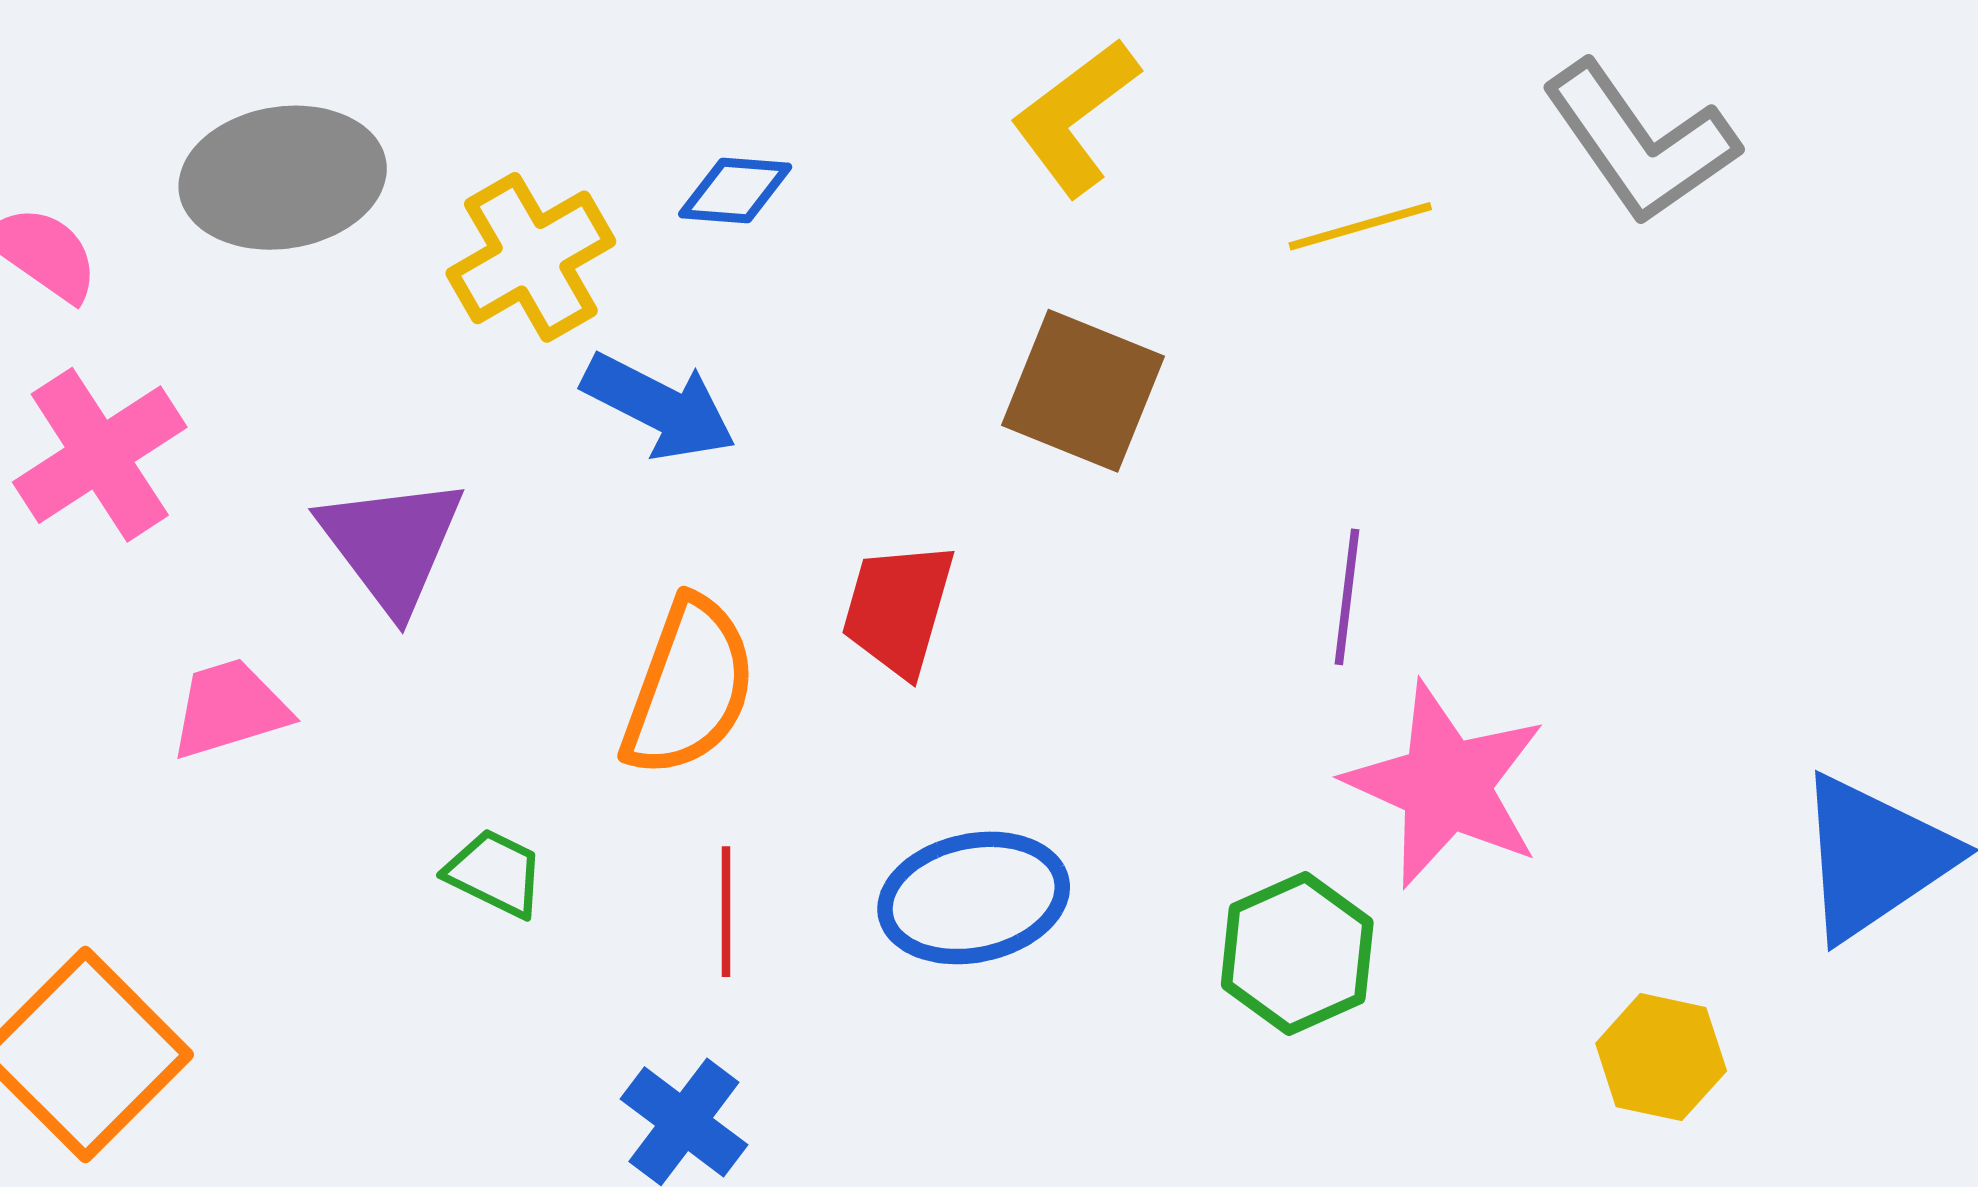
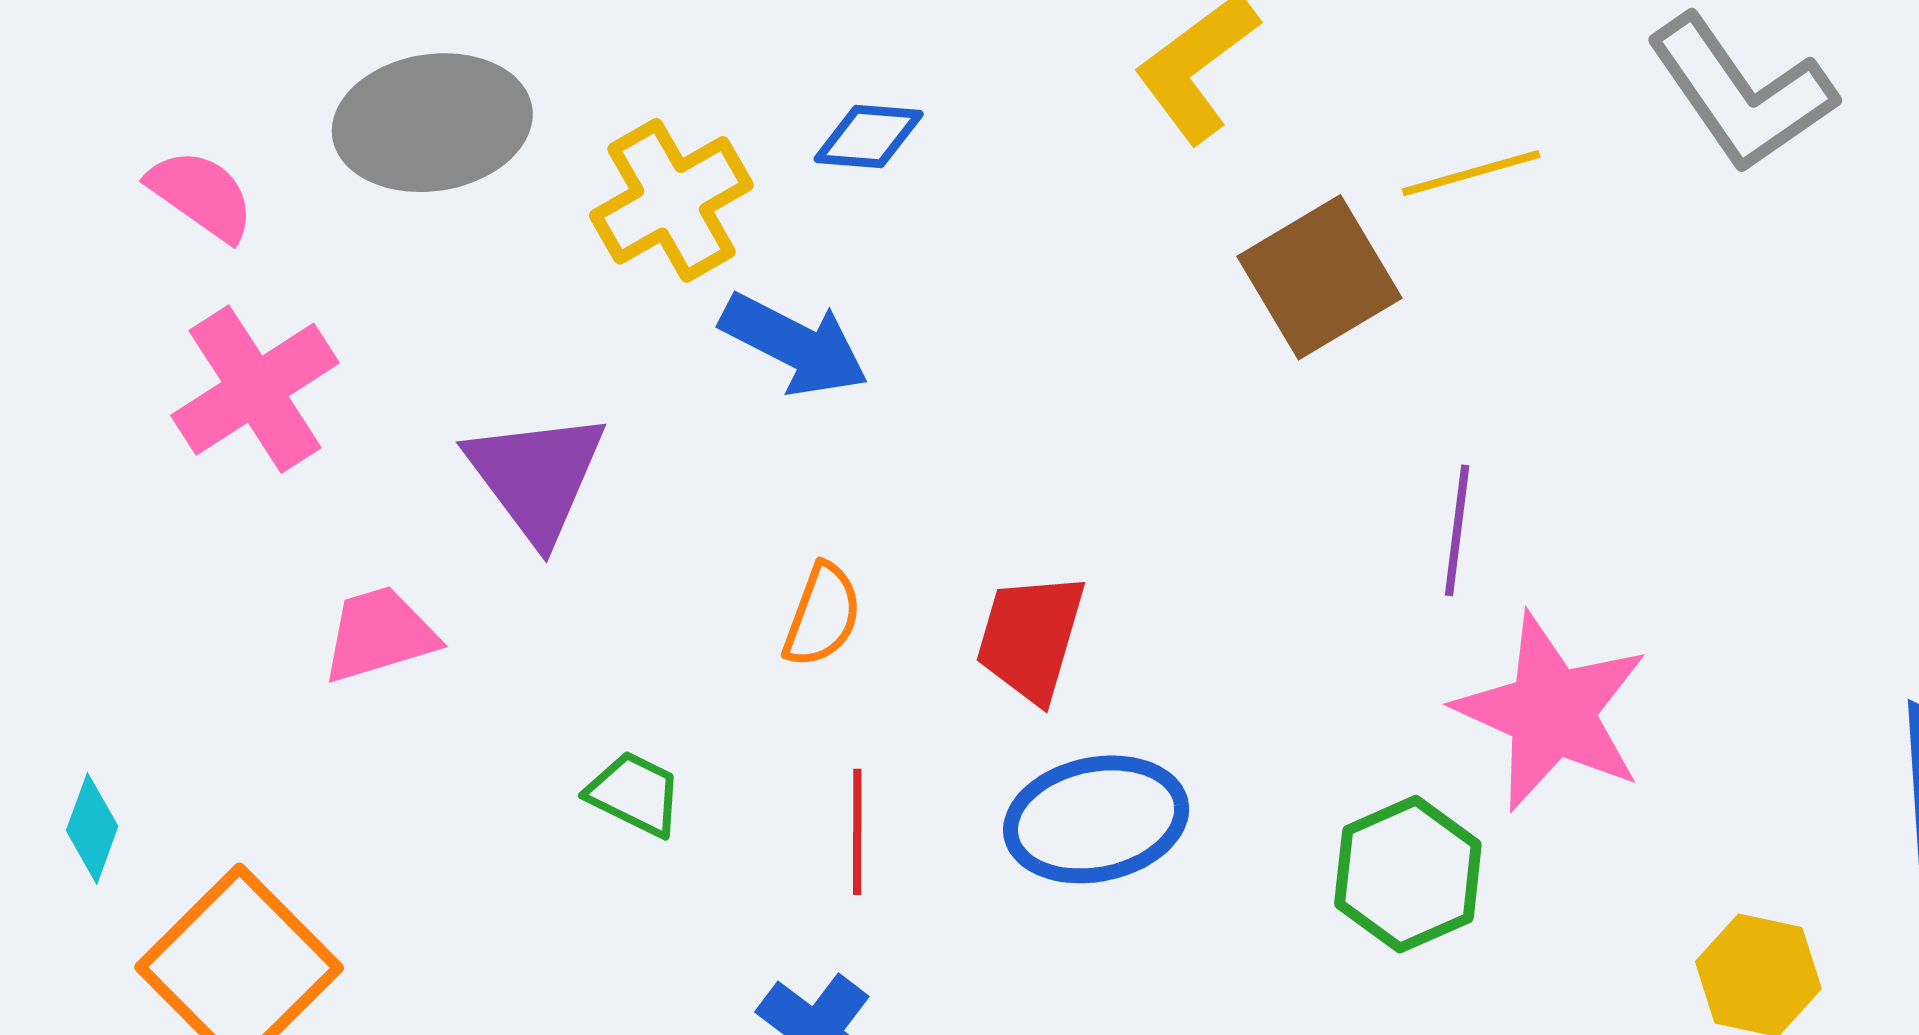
brown square: (1083, 391) -> (1320, 277), moved, turned 37
red trapezoid: (898, 609) -> (1031, 637), moved
orange semicircle: (689, 687) -> (822, 615), size x0.6

